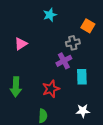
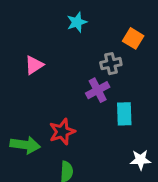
green arrow: (16, 87) -> (25, 145), moved, turned -84
red star: (51, 89) -> (62, 132), moved
white star: (83, 111) -> (141, 160), moved

